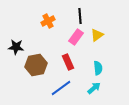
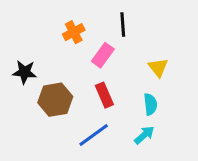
yellow triangle: (97, 35) -> (158, 67), moved, turned -32
pink rectangle: (76, 37) -> (103, 55), moved

